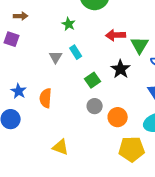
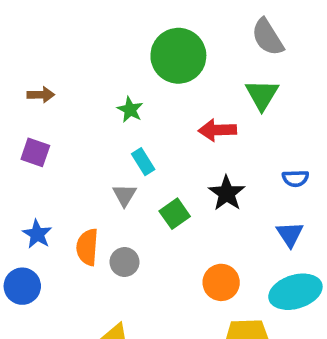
purple square: (12, 39) -> (35, 152), moved
green triangle: (140, 45) -> (262, 95), moved
gray triangle: (56, 57) -> (124, 195), moved
gray circle: (95, 106) -> (124, 262), moved

